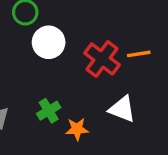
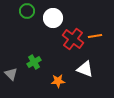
white circle: (49, 42) -> (53, 18), moved
green cross: (49, 111) -> (34, 62), moved

